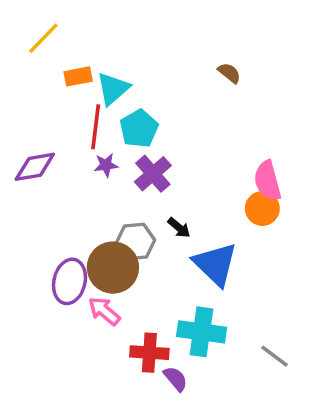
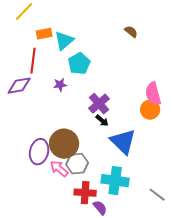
red line: (96, 127) -> (33, 61), moved
purple cross: (153, 174) -> (99, 104), moved
gray hexagon: (136, 241) -> (77, 164), moved

